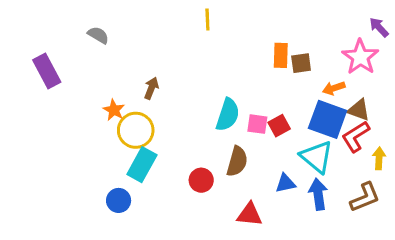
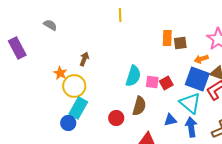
blue circle: (119, 200) -> (68, 123), moved

